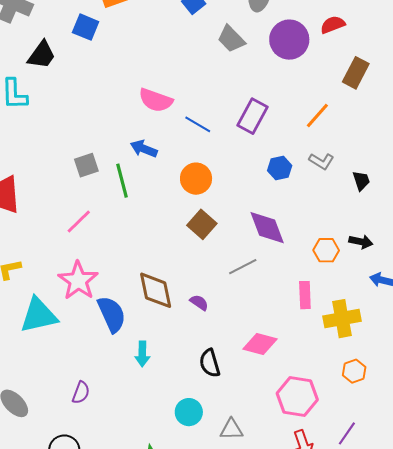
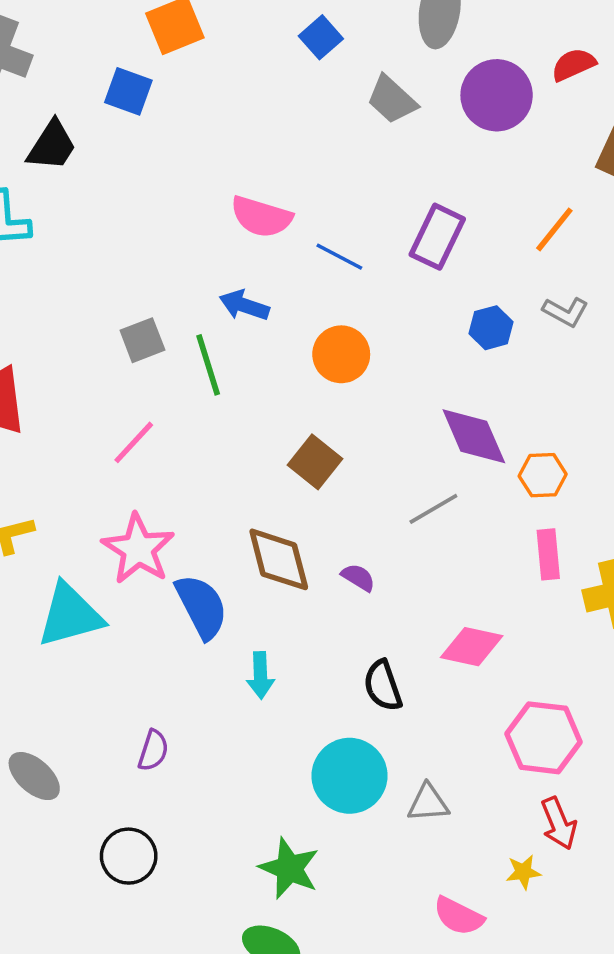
brown square: (202, 224) -> (315, 462), moved
orange hexagon: (326, 250) -> (543, 475), moved
cyan circle: (189, 412) -> (350, 776), size x1.5

